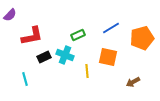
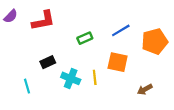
red L-shape: (32, 36) -> (43, 21), moved
cyan cross: (65, 55) -> (71, 78), moved

